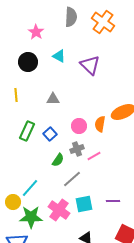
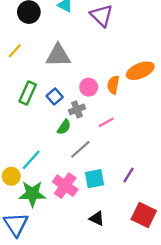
yellow line: (16, 95) -> (15, 51), turned 48
gray triangle: (53, 99) -> (58, 55), size x1.6
gray cross: (77, 149) -> (77, 109), moved
purple line: (113, 201) -> (129, 175), turned -56

